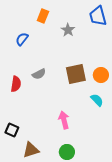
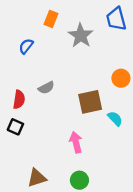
gray star: (68, 30) -> (81, 36), size x1.5
brown square: (76, 74) -> (90, 102), moved
orange circle: (101, 75) -> (121, 78), moved
black square: (12, 130) -> (15, 127), moved

